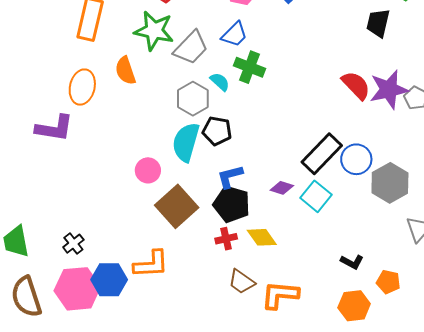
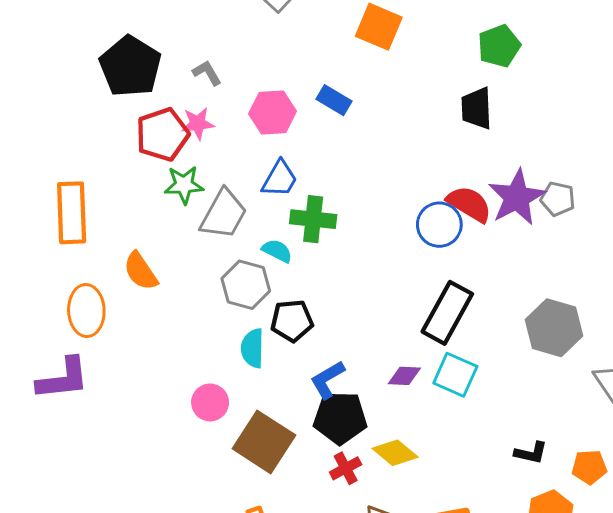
green star: (154, 31) -> (184, 185), moved, size x0.7
cyan semicircle: (186, 142) -> (252, 348), size x0.7
blue circle: (356, 159) -> (439, 225), moved

